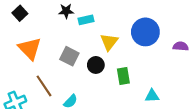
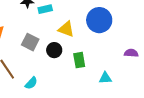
yellow triangle: (109, 42) -> (66, 29), turned -48
purple semicircle: (181, 46) -> (131, 53), moved

